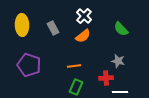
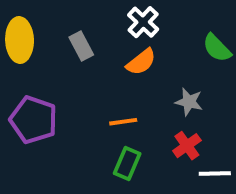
gray star: (118, 61) -> (189, 102), moved
red cross: (106, 78) -> (187, 146), turned -32

